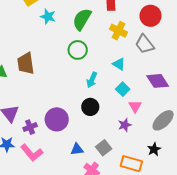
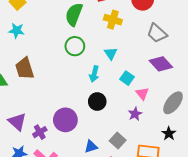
cyan star: (48, 16) -> (17, 31), moved
gray trapezoid: (145, 44) -> (157, 33), moved
cyan triangle: (119, 64) -> (111, 53), moved, turned 32

